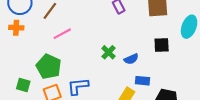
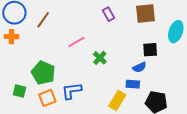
pink line: (62, 34) -> (76, 42), moved
blue semicircle: (131, 59) -> (139, 67), moved

